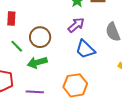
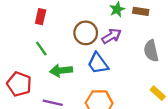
brown circle: (40, 37) -> (86, 33), moved
blue trapezoid: (85, 49) -> (98, 63), moved

